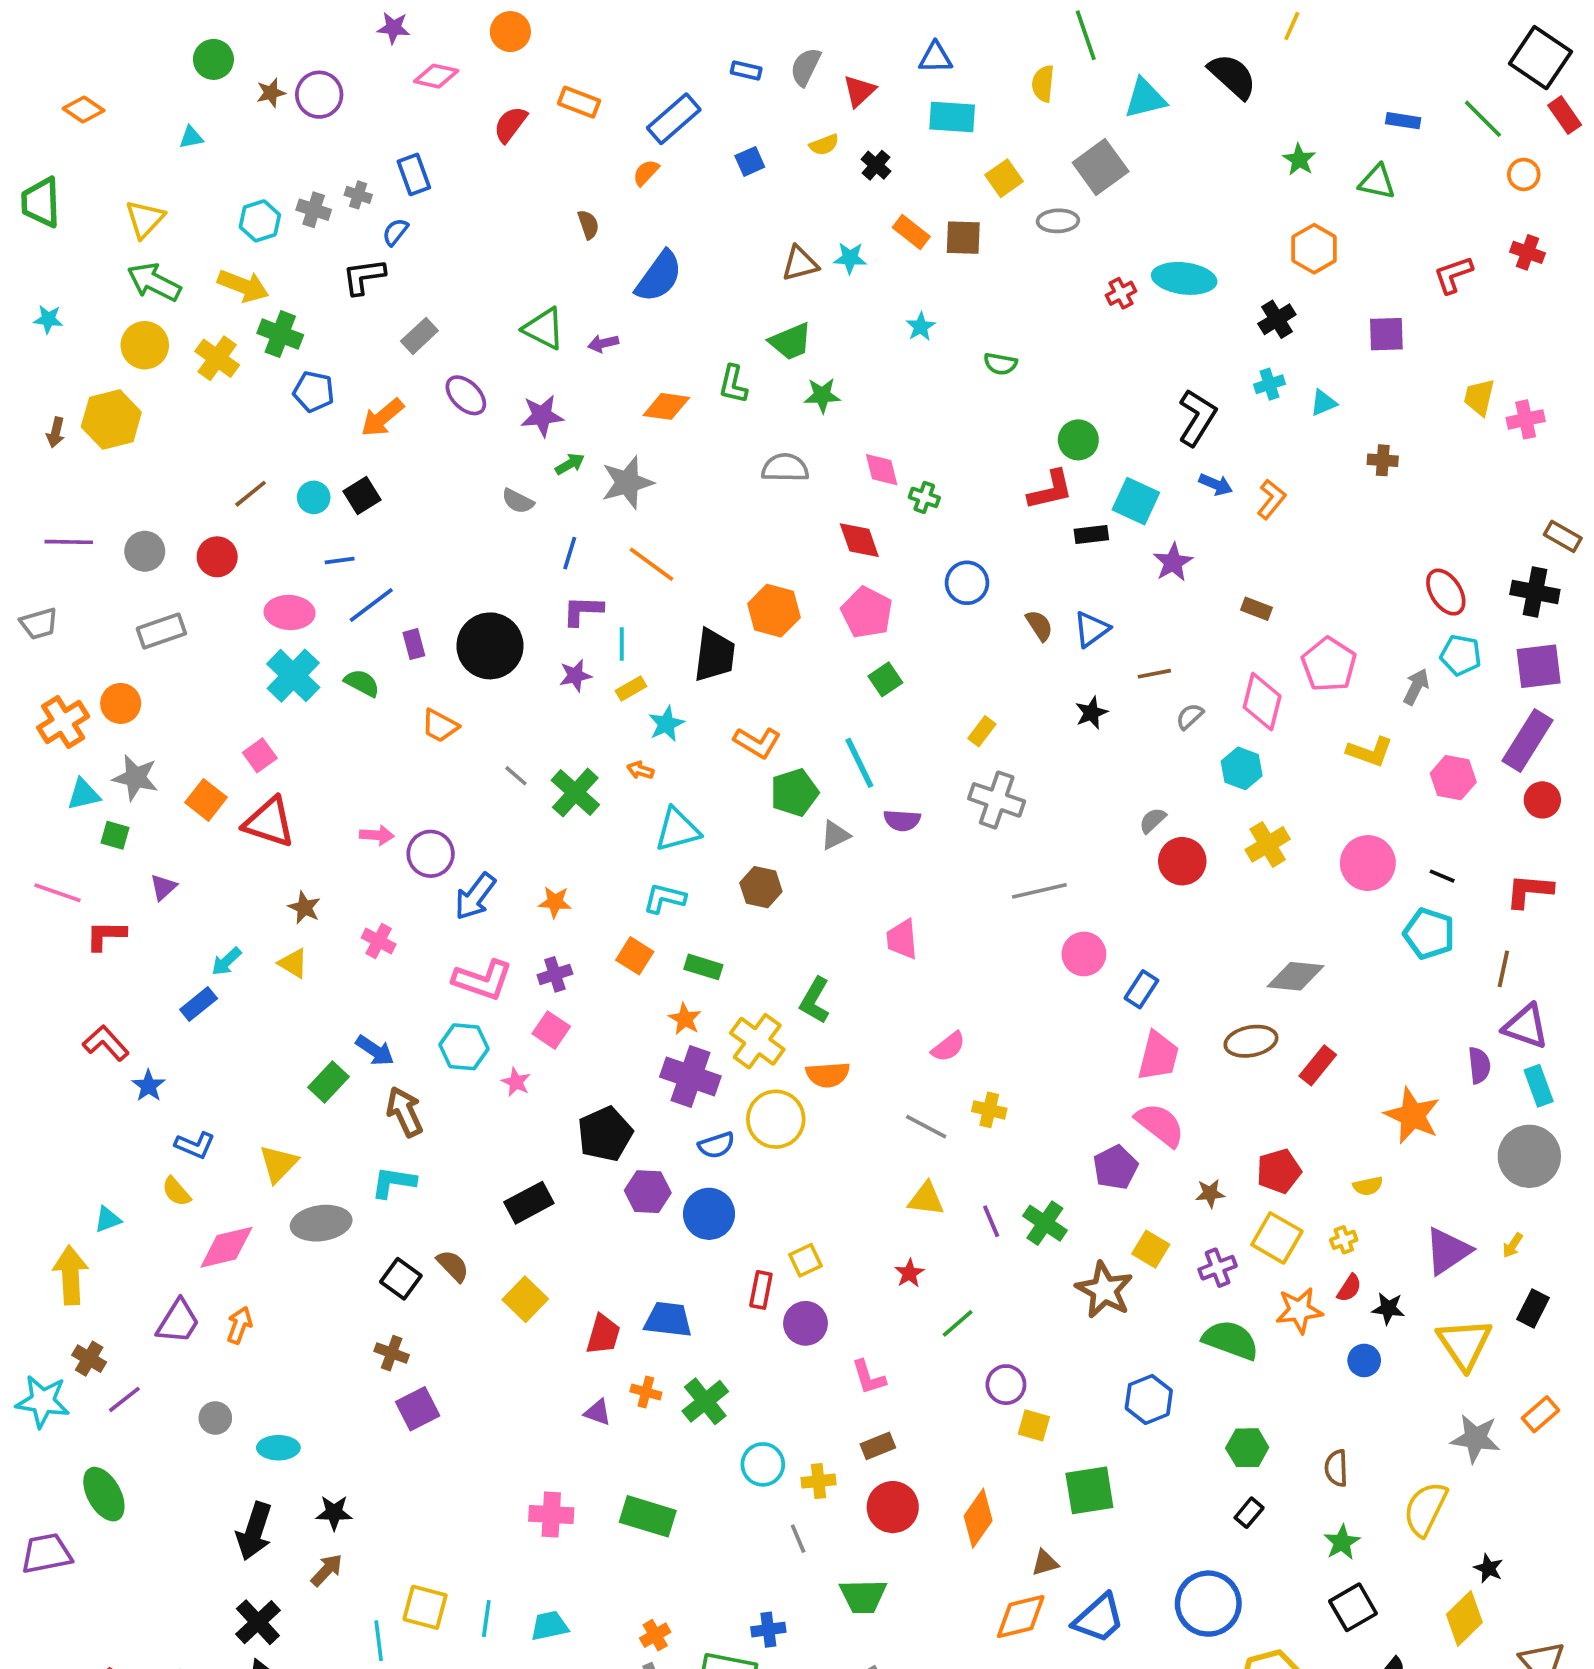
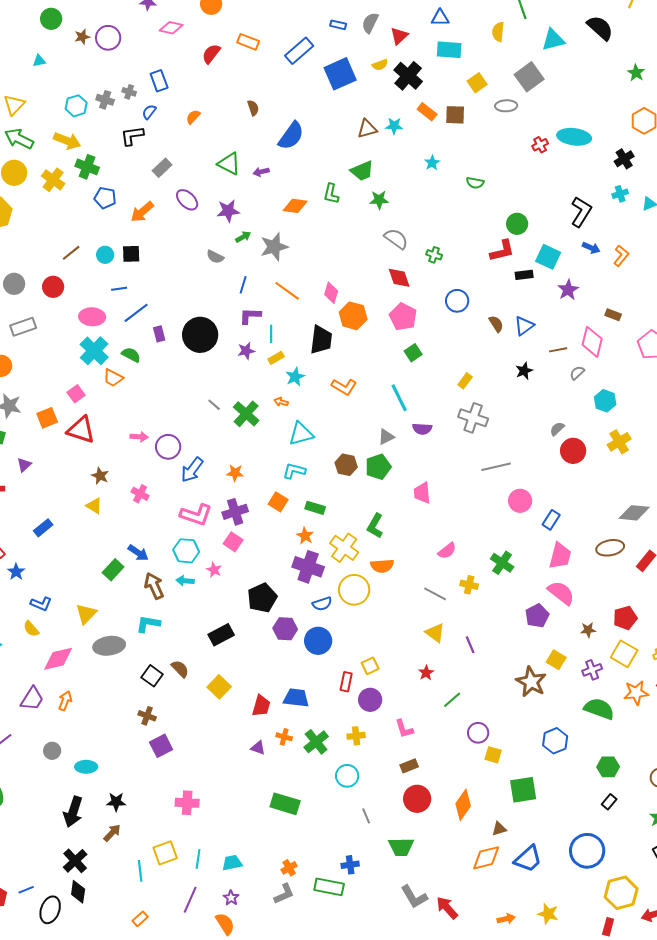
blue square: (750, 161) -> (340, 74), size x2.0
black cross: (876, 165) -> (408, 76), size x1.8
orange semicircle: (646, 173) -> (193, 117), moved
gray semicircle: (785, 468) -> (396, 239), moved, turned 35
pink diamond: (882, 470) -> (331, 293), moved, turned 30
black square: (362, 496) -> (131, 254), turned 30
pink diamond: (1262, 702) -> (592, 342), moved
orange trapezoid: (440, 726) -> (113, 378), moved
green pentagon: (794, 793) -> (378, 467), moved
orange square: (206, 800) -> (47, 418), turned 30
cyan arrow: (226, 961) -> (185, 581), moved, turned 48
purple cross: (555, 974) -> (235, 512), size x1.4
yellow triangle: (926, 1199) -> (435, 633), turned 30
green cross: (1045, 1223) -> (502, 563), moved
yellow cross: (818, 1481) -> (356, 736), moved
pink cross: (551, 1515) -> (187, 803), moved
yellow square: (425, 1607) -> (165, 853), turned -35

